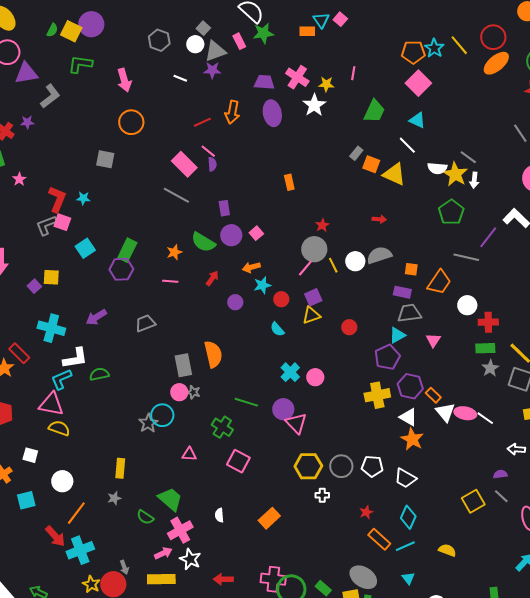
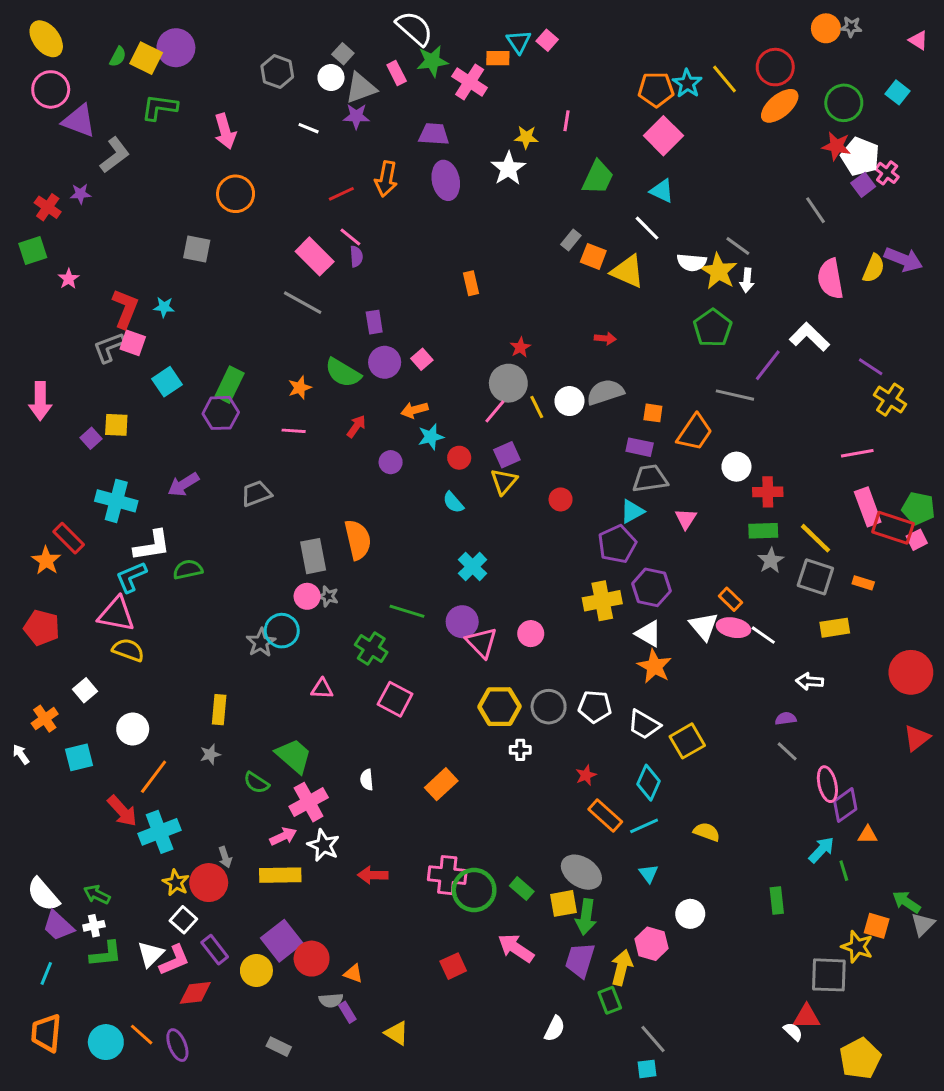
purple triangle: (26, 73) -> (79, 121), turned 30
pink cross: (297, 77) -> (470, 82), moved
yellow triangle: (311, 315) -> (504, 482), turned -30
pink circle: (315, 377) -> (531, 634), moved
orange rectangle: (433, 395) -> (730, 599), moved
white square: (30, 455) -> (85, 690), turned 35
yellow square: (473, 501) -> (687, 741), moved

